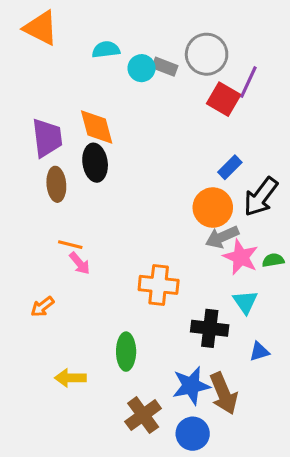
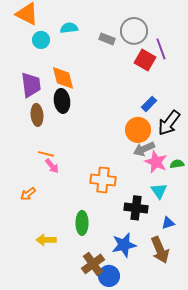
cyan circle: (142, 68) -> (41, 40), moved
purple line: (248, 82) -> (161, 49), turned -45
brown arrow: (224, 393) -> (160, 250), moved
blue circle: (193, 434) -> (109, 276), moved

